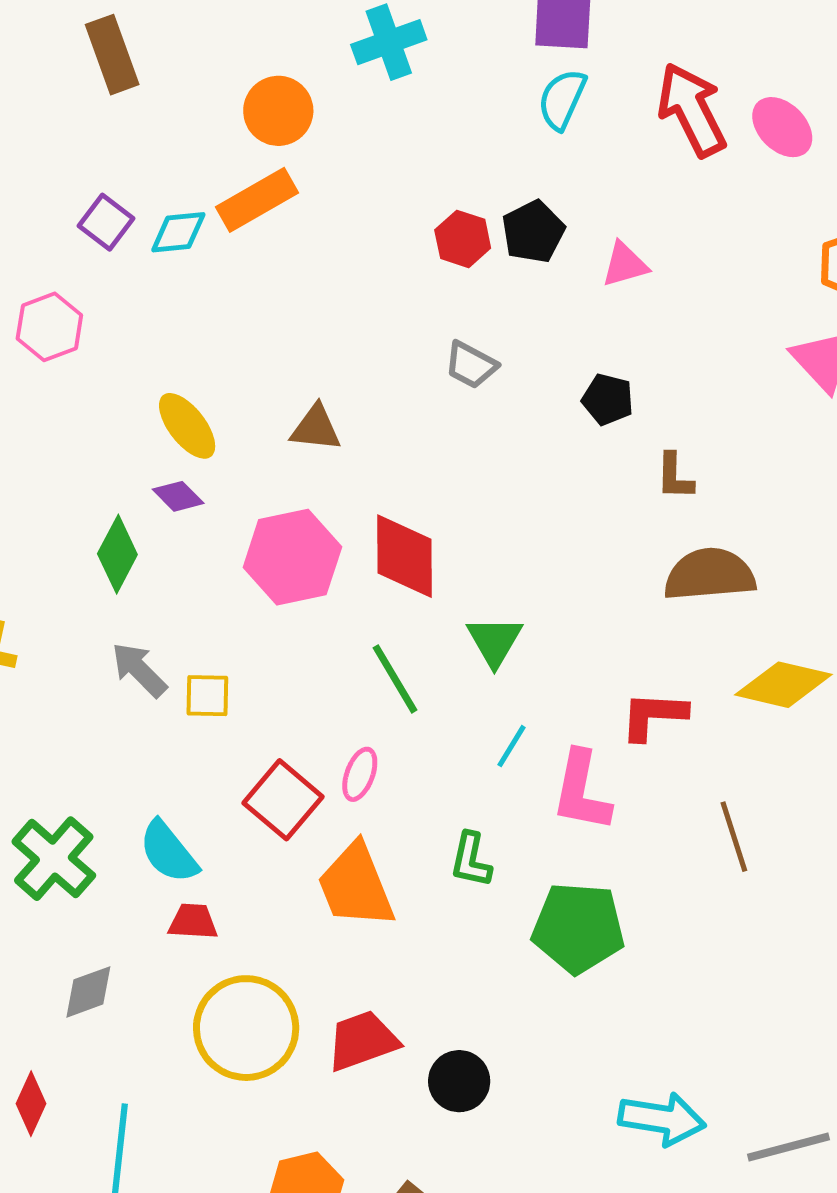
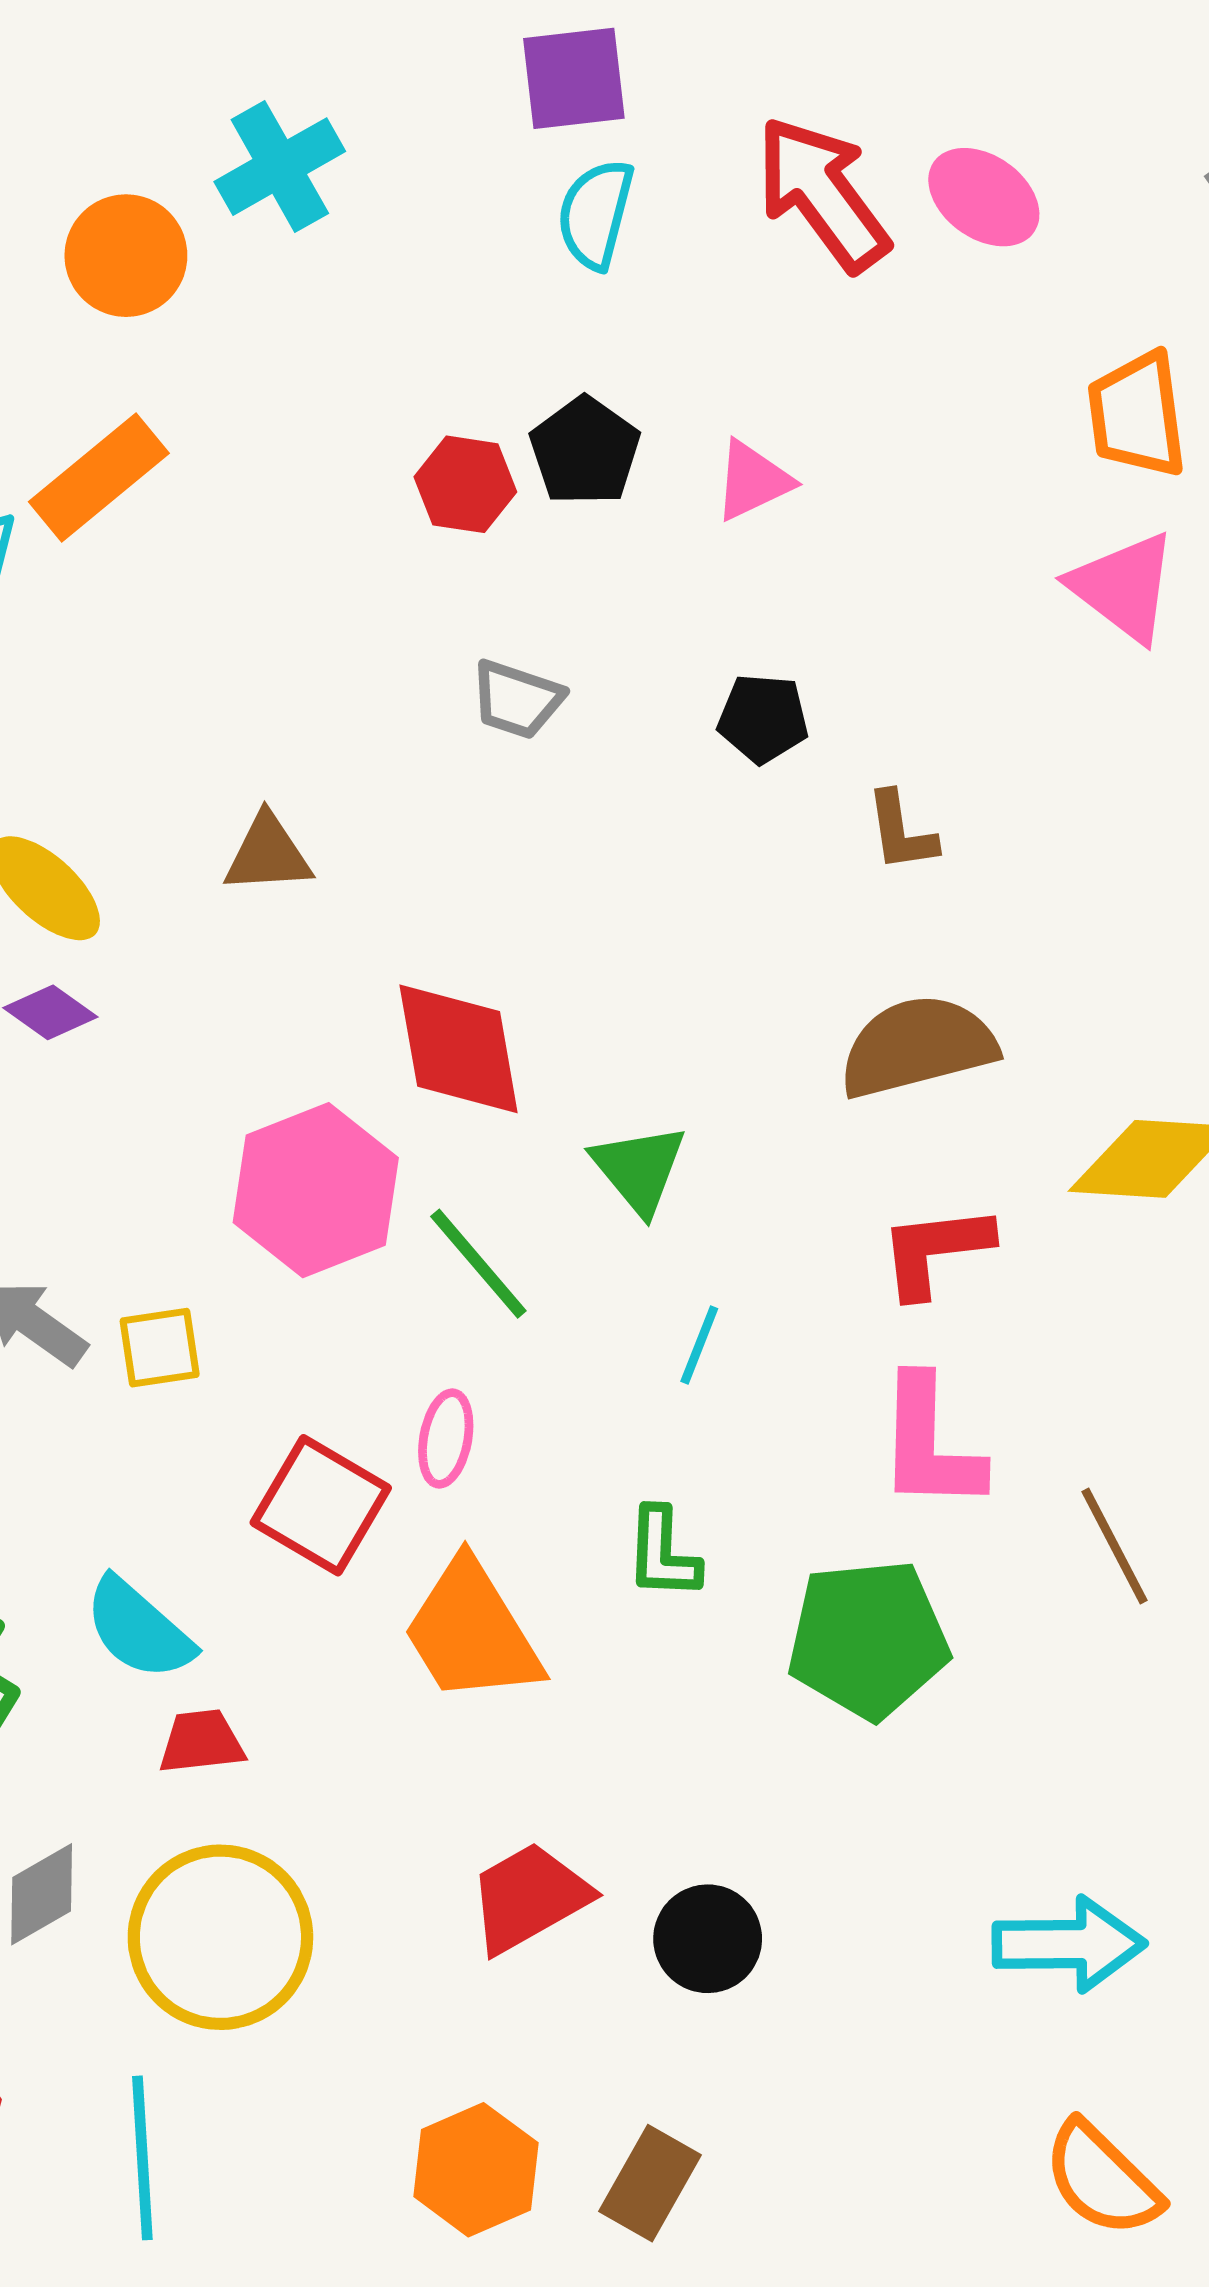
orange circle: (278, 111) -> (126, 256), moved
pink hexagon: (292, 557) -> (316, 1190), moved
brown semicircle: (710, 575) -> (918, 1046), moved
pink L-shape: (581, 791) -> (930, 1444), moved
brown line: (734, 837) -> (1115, 1546), moved
yellow circle: (246, 1028) -> (220, 1937), moved

